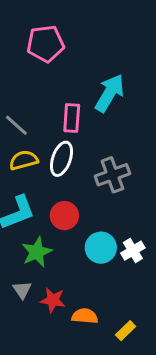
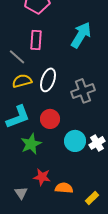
pink rectangle: (72, 118) -> (36, 40), moved
gray triangle: (22, 290) -> (21, 193), moved

